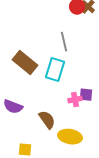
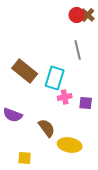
gray line: (64, 42) -> (78, 50), moved
pink cross: (75, 100) -> (65, 97), moved

